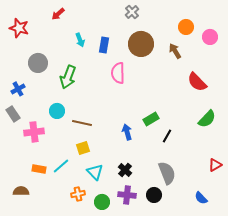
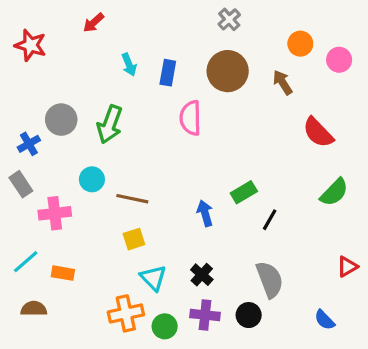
gray cross: (132, 12) -> (229, 19), moved
gray circle: (38, 63) -> (61, 120), moved
cyan line: (61, 166) -> (26, 262), moved
orange cross: (78, 194) -> (126, 313), size x1.5

